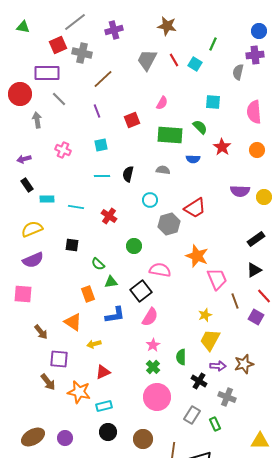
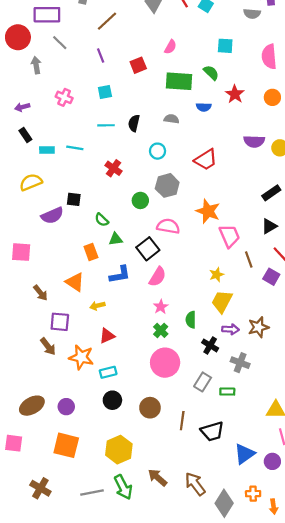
gray semicircle: (238, 72) -> (252, 14), turned -98
cyan line: (76, 207) -> (75, 148), moved
gray hexagon: (169, 224) -> (167, 185), moved
purple semicircle: (33, 260) -> (52, 215), moved
green rectangle: (215, 424) -> (227, 392), turned -64

